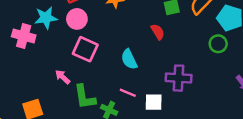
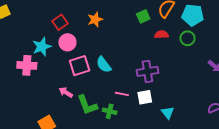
red semicircle: (158, 32) -> (162, 35), moved, turned -48
pink square: (85, 49) -> (80, 66), turned -30
cyan semicircle: (129, 59) -> (104, 65), moved
purple cross: (179, 78) -> (147, 71), moved

